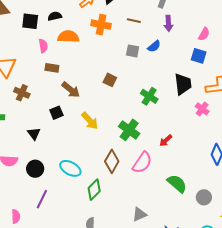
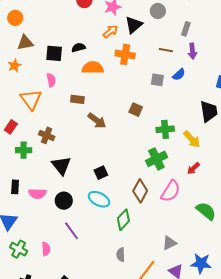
brown line: (134, 21) -> (166, 50), moved
pink semicircle: (43, 46) -> (51, 80), moved
brown cross: (22, 93) -> (47, 135), moved
green cross: (149, 96) -> (165, 129), moved, turned -36
black square: (56, 113) -> (101, 173), moved
yellow arrow: (90, 121) -> (192, 139), moved
green cross: (129, 130) -> (156, 159), turned 30
black triangle: (34, 134) -> (61, 166), size x1.5
purple line: (42, 199) -> (71, 231), turned -60

